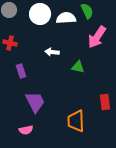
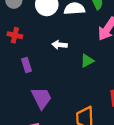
green triangle: (78, 67) -> (87, 61), turned -40

